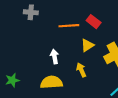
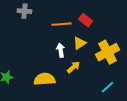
white arrow: (54, 57) -> (61, 50), moved
yellow arrow: (81, 70) -> (74, 67), turned 72

